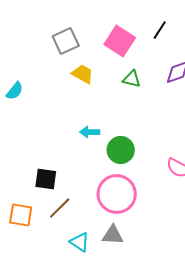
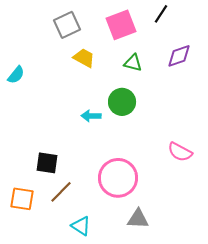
pink square: (120, 41) -> (121, 25), turned 36
green circle: (121, 150) -> (122, 102), moved
gray triangle: (113, 235) -> (138, 219), moved

